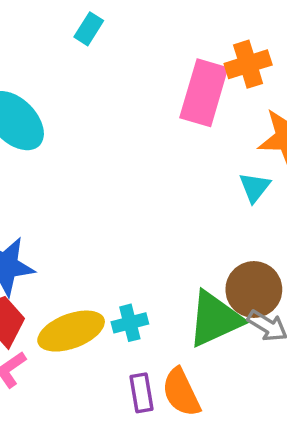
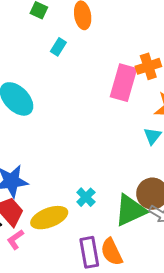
cyan cross: (130, 323) -> (86, 197), moved, turned -30
purple rectangle: (142, 393) -> (89, 252), size x1.4

